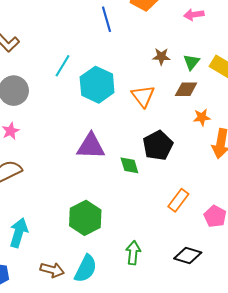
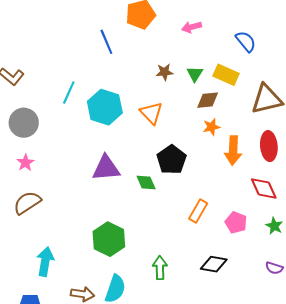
brown diamond: (186, 89) -> (208, 100), moved

